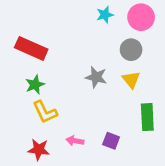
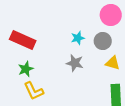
cyan star: (105, 15) -> (78, 38), moved
yellow triangle: (131, 80) -> (113, 63), moved, turned -35

